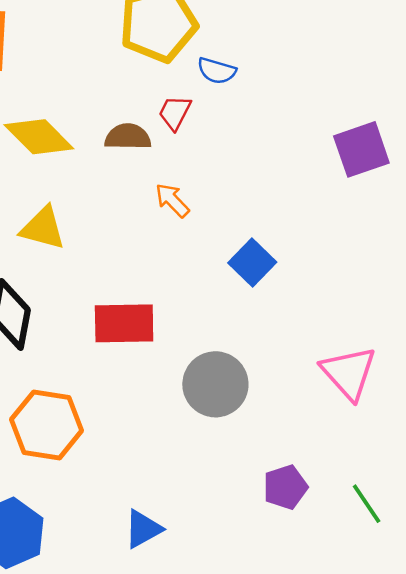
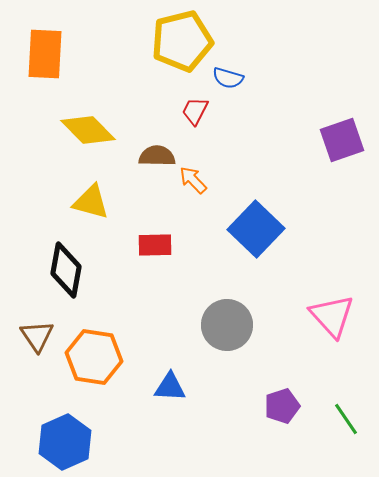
brown semicircle: (128, 137) -> (157, 156), moved
blue square: (252, 262) -> (256, 229), size x1.5
red rectangle: (124, 323) -> (155, 245), moved, size x0.7
blue triangle: (143, 529) -> (170, 387), moved, turned 32

